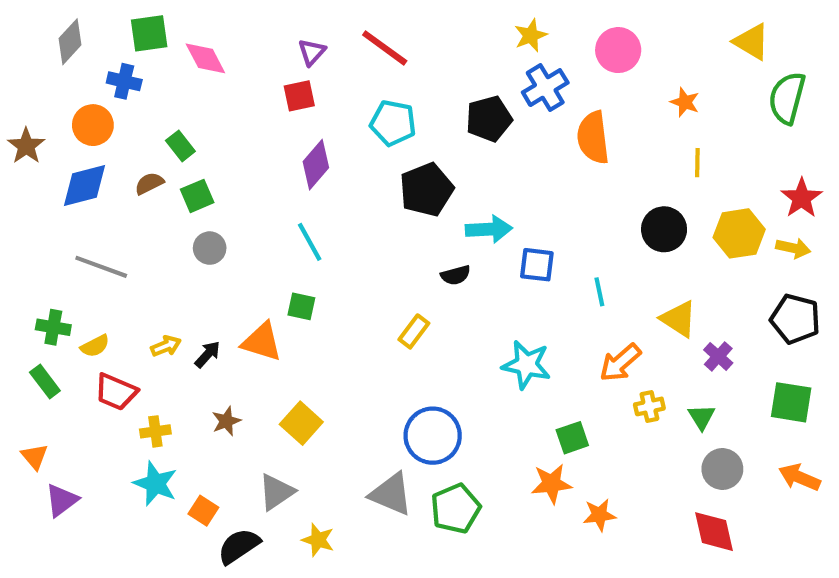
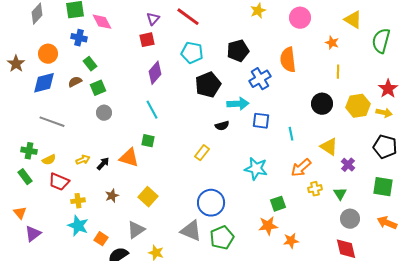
yellow triangle: (752, 42) -> (353, 20), moved
blue cross: (124, 81) -> (79, 38), moved
blue cross: (545, 88) -> (260, 79), moved

